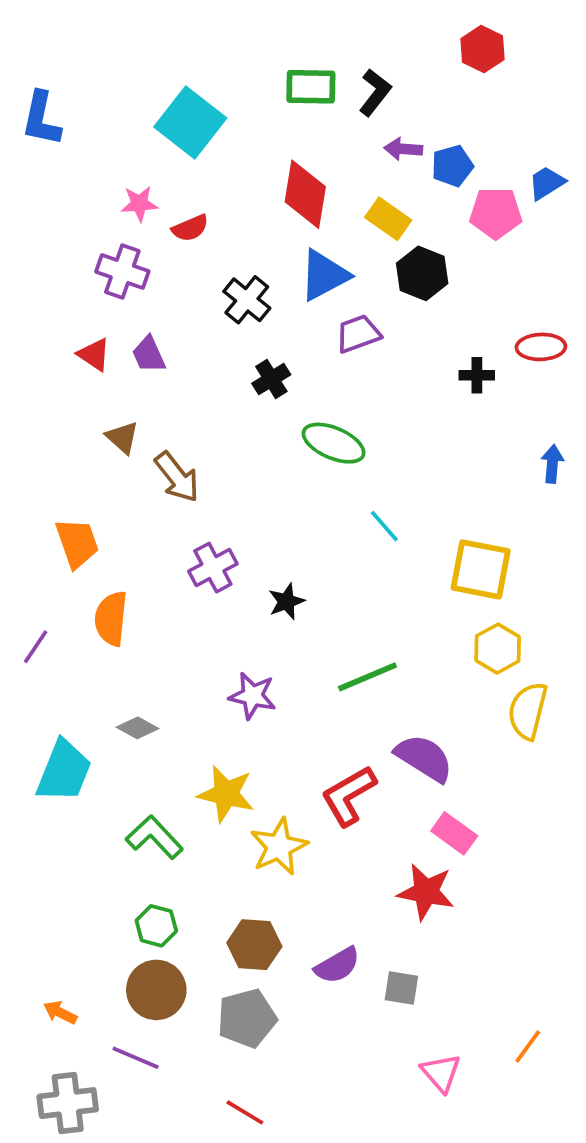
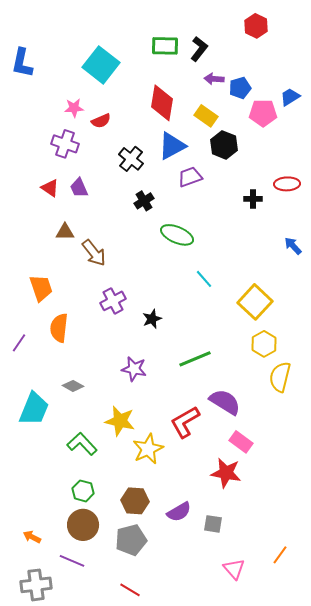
brown triangle: (122, 437) -> (65, 232), turned -42
blue arrow: (552, 464) -> (293, 246), turned -48
yellow square: (481, 569) -> (255, 302), turned 32

